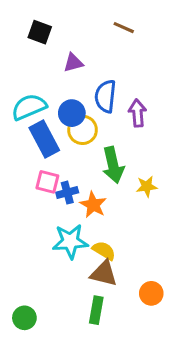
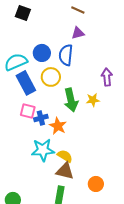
purple triangle: (73, 63) -> (78, 33), moved
blue circle: (72, 113) -> (42, 53), moved
purple arrow: (138, 113) -> (107, 77), moved
yellow star: (147, 186) -> (93, 100), moved

